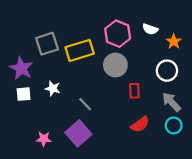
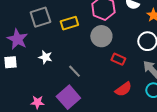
yellow rectangle: (80, 50) -> (69, 23), size x0.7
red rectangle: (134, 91) -> (118, 59), turned -64
white square: (24, 94) -> (10, 62), moved

